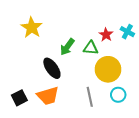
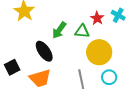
black square: (19, 98) -> (12, 67), moved

